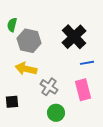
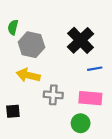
gray cross: (49, 87) -> (53, 95), turned -30
pink rectangle: (83, 90) -> (90, 98), turned -70
green circle: (56, 113) -> (81, 123), moved

